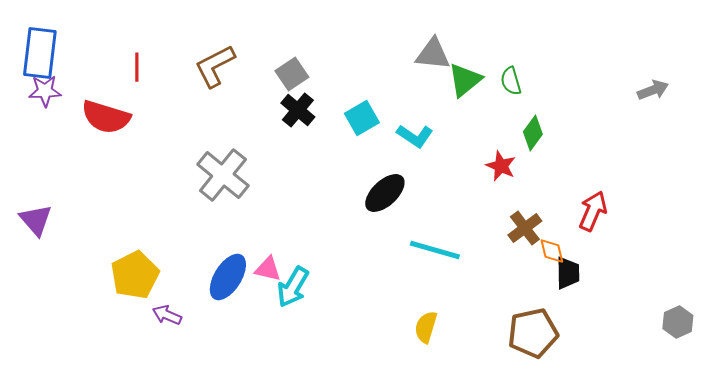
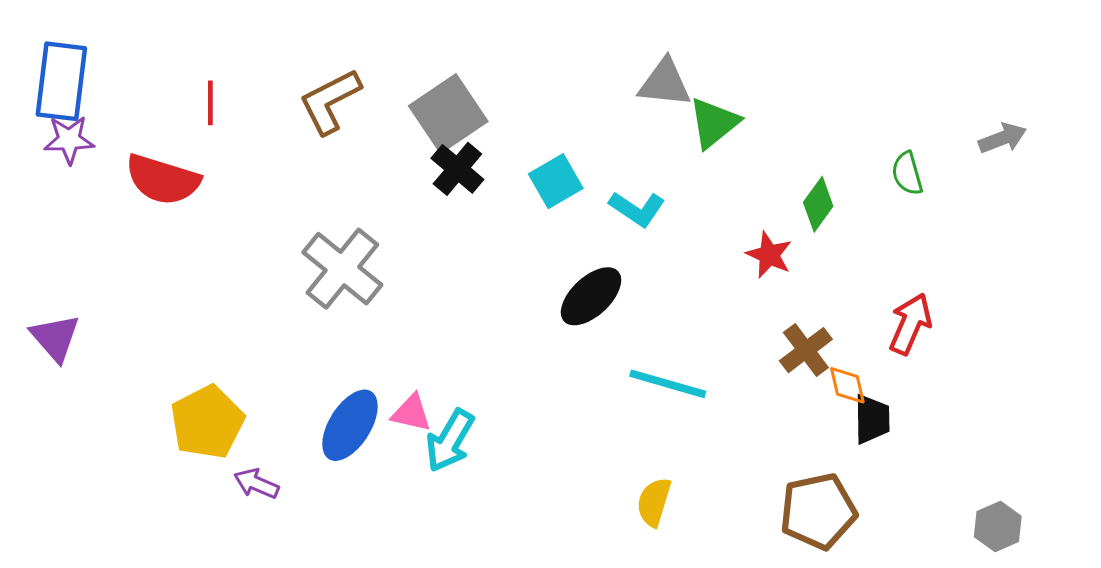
gray square: (292, 74) -> (448, 114), size x1.5
green semicircle: (511, 81) -> (907, 173), moved
gray hexagon: (678, 322) -> (998, 527), moved

